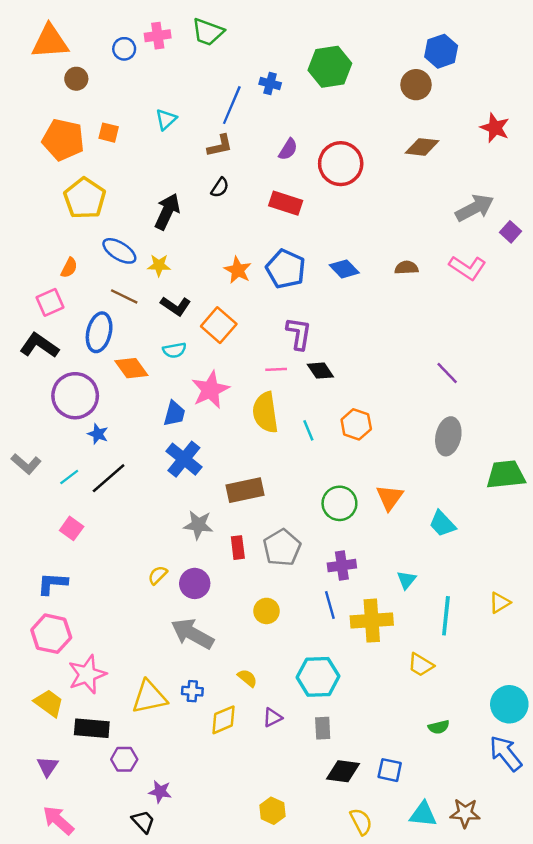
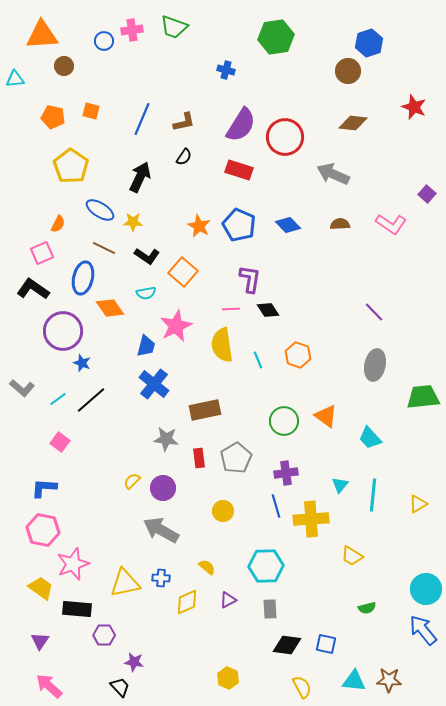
green hexagon: (330, 67) -> (276, 37), moved
blue line: (232, 105) -> (142, 119), moved
cyan triangle: (166, 119) -> (15, 79), moved, turned 36
orange pentagon: (63, 140) -> (53, 117), size x0.7
purple semicircle: (288, 149) -> (241, 125), size x1.8
gray arrow: (475, 208) -> (333, 174), moved, turned -128
orange triangle: (390, 497) -> (326, 416), turned -30
cyan line: (446, 616) -> (373, 495), moved

